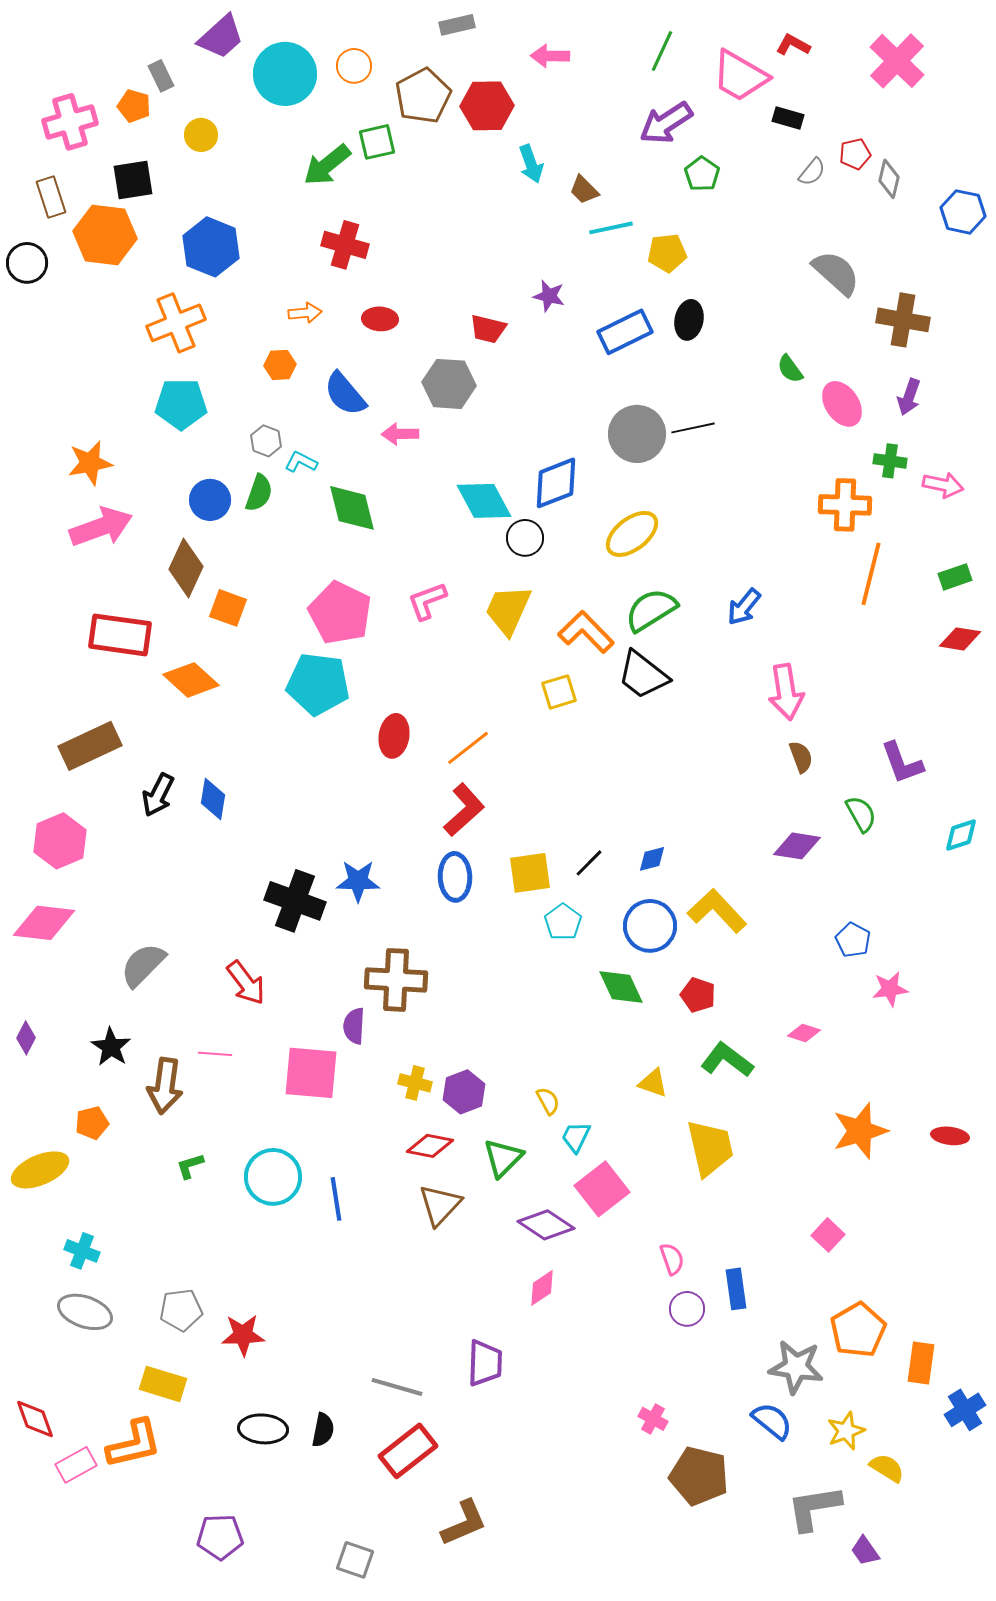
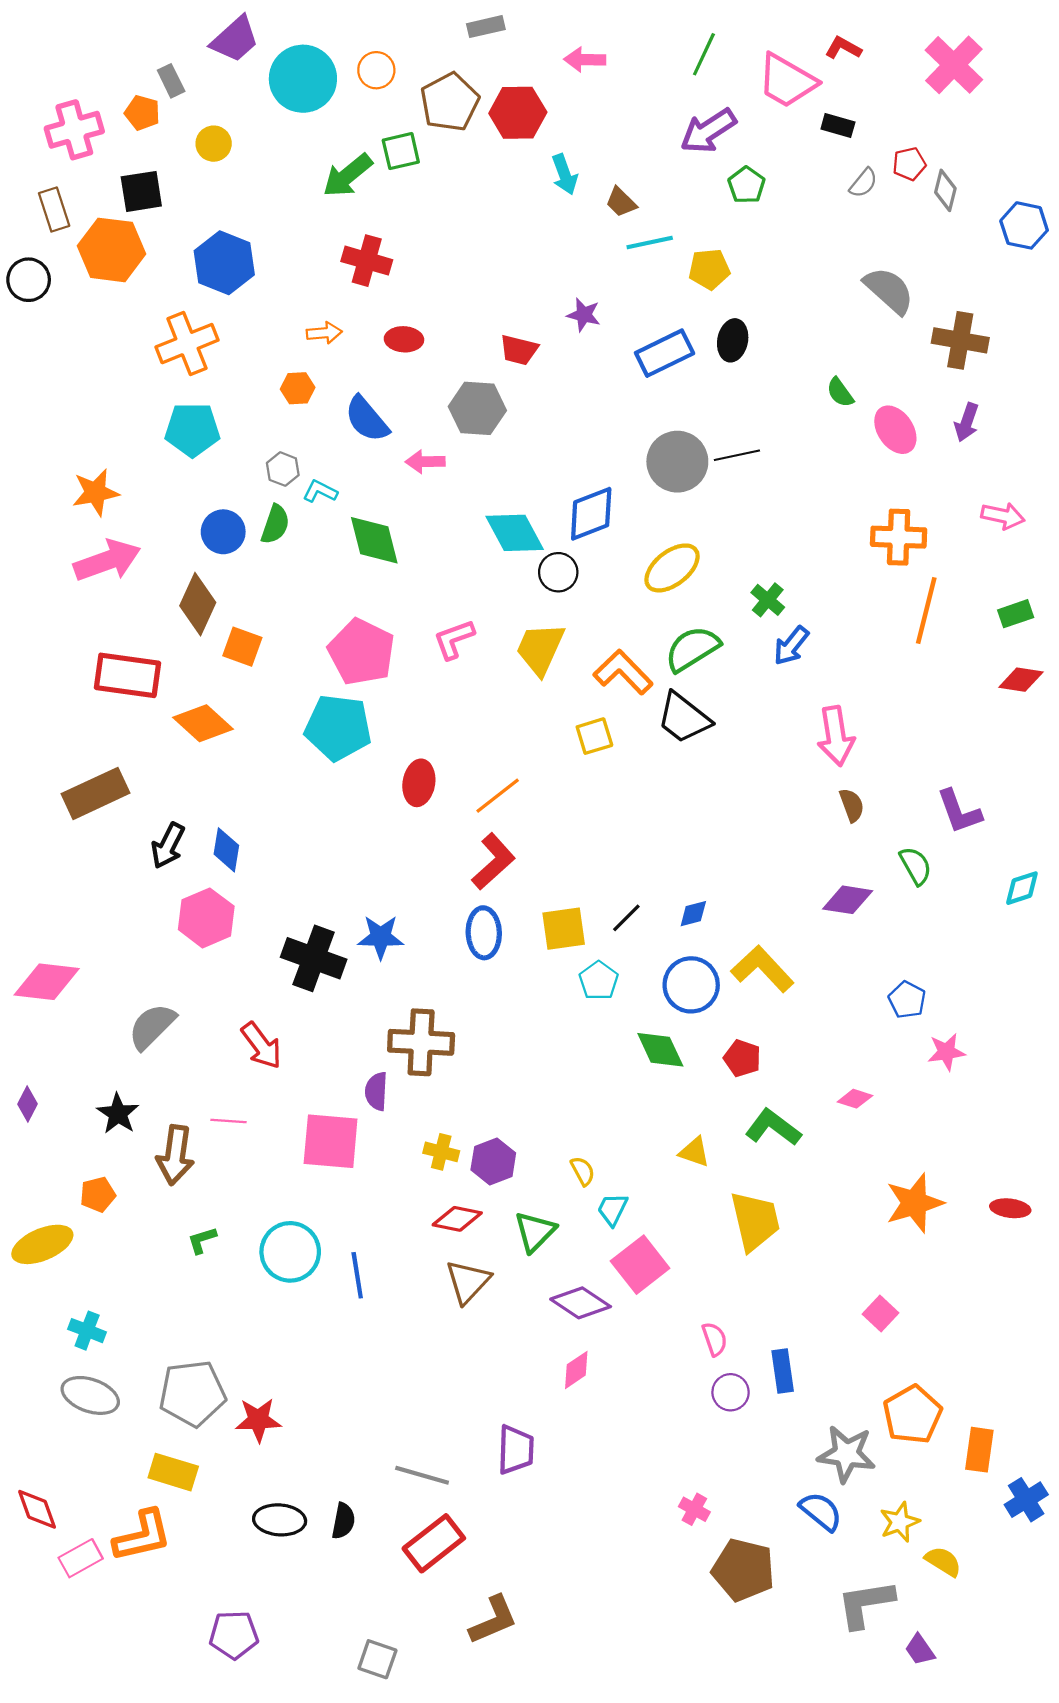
green cross: (890, 461) -> (768, 600), moved, turned 32
pink hexagon: (60, 841) -> (206, 918), moved
gray pentagon: (181, 1310) -> (192, 1393), size x1.5

